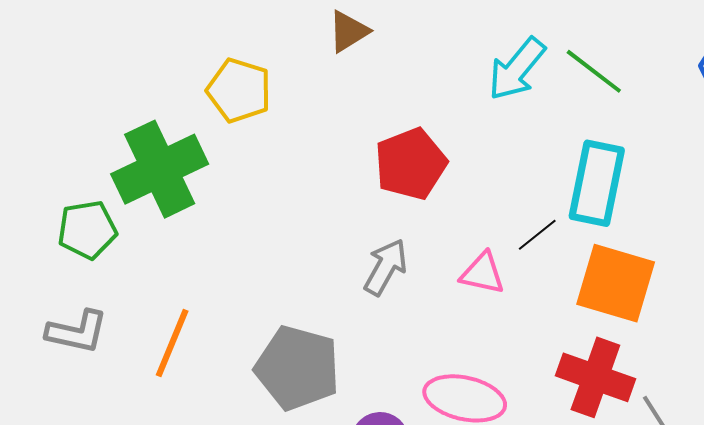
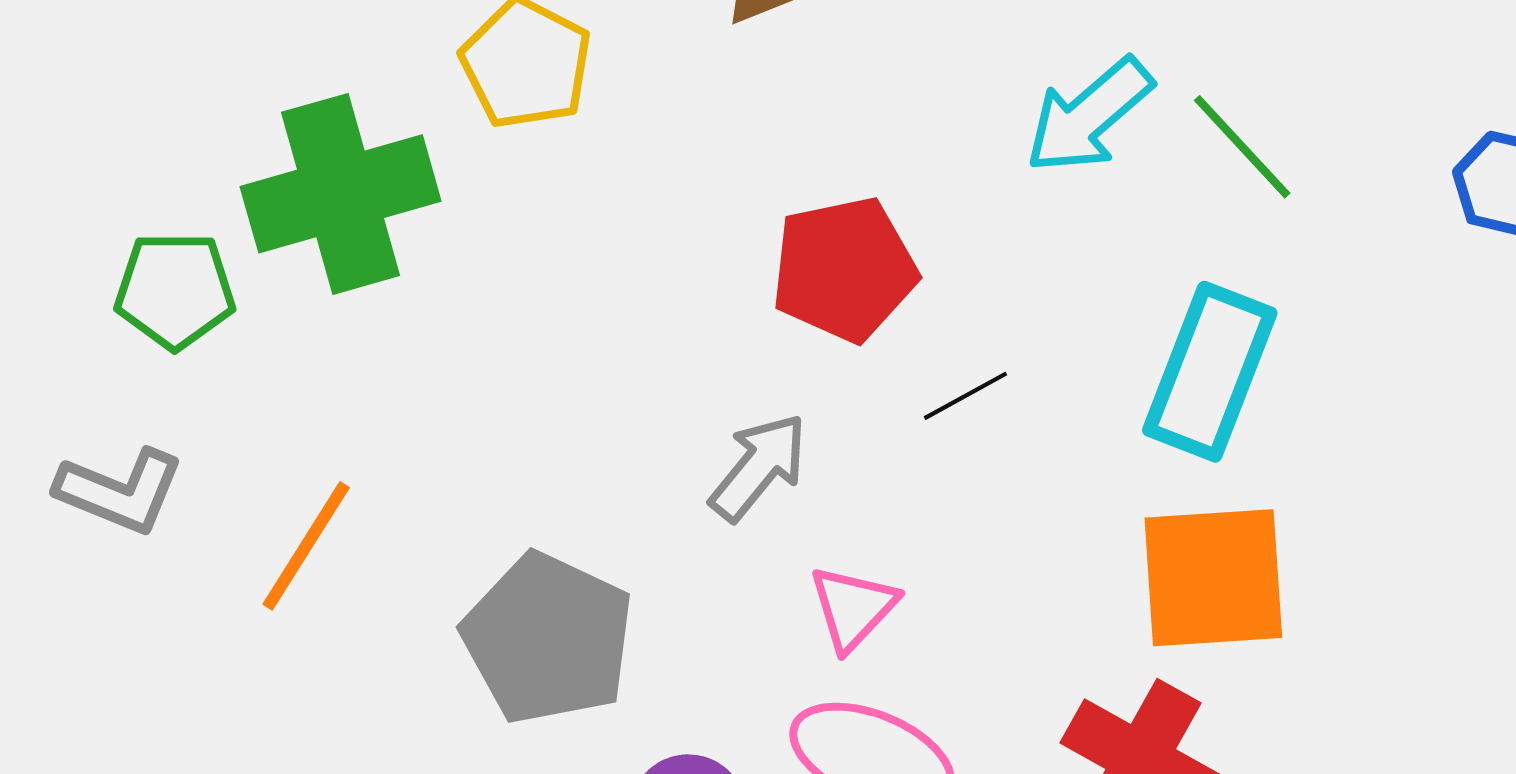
black line: (537, 235) -> (965, 396), moved
pink triangle: (483, 273) -> (853, 608), moved, turned 51
orange square: (616, 283) -> (1213, 578), turned -30

